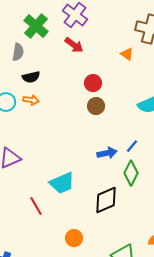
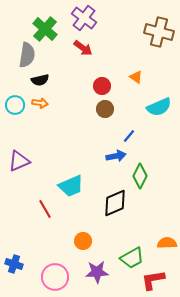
gray semicircle: (18, 52) -> (27, 55), size x1.4
orange triangle: (127, 54) -> (136, 77), moved
blue line: (132, 146) -> (129, 136), moved

